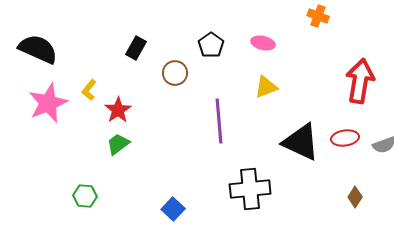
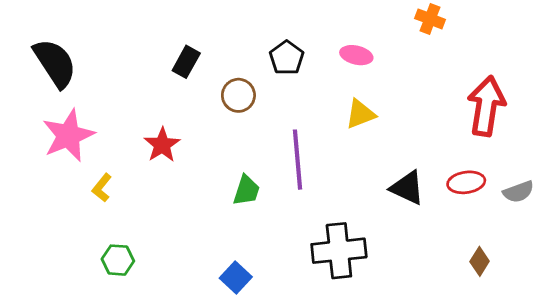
black semicircle: (38, 49) -> (55, 63), turned 33
yellow L-shape: (89, 90) -> (102, 188), moved
black triangle: (301, 142) -> (407, 188), size x0.7
green trapezoid: (118, 144) -> (246, 190), moved, turned 145

